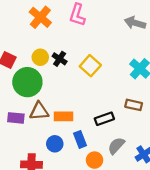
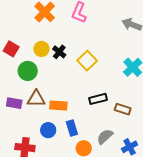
green circle: (27, 82) -> (28, 71), size x0.7
brown rectangle: (134, 105) -> (123, 109), moved
black rectangle: (104, 119) -> (98, 99), moved

